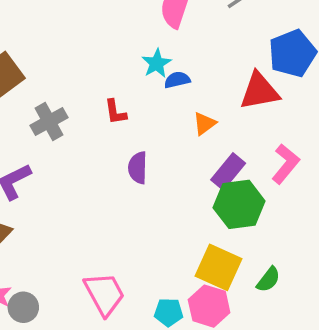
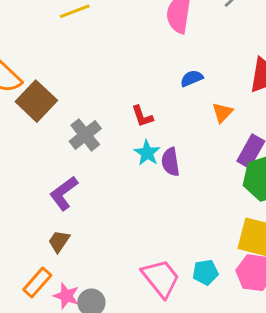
cyan star: (157, 63) -> (147, 153), moved
cyan pentagon: (169, 312) -> (205, 272), moved

